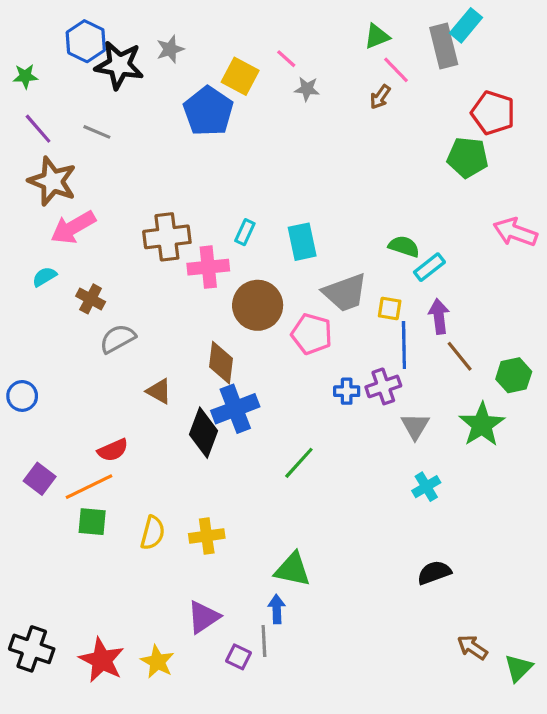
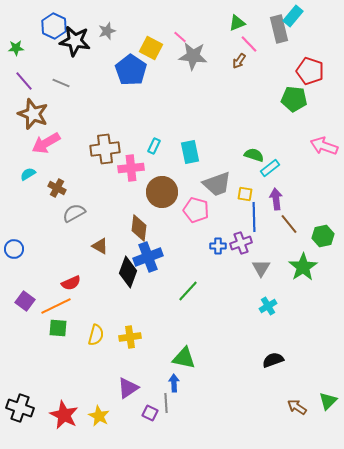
gray star: (307, 89) -> (193, 56), size x1.8
green triangle: (518, 668) -> (328, 401), moved

